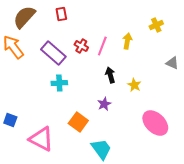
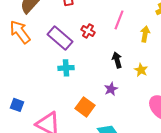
yellow arrow: (127, 41) -> (145, 34), moved
pink line: (102, 46) -> (119, 20), moved

